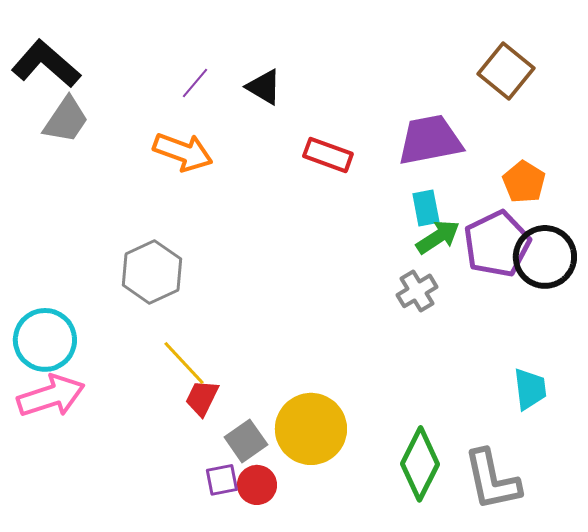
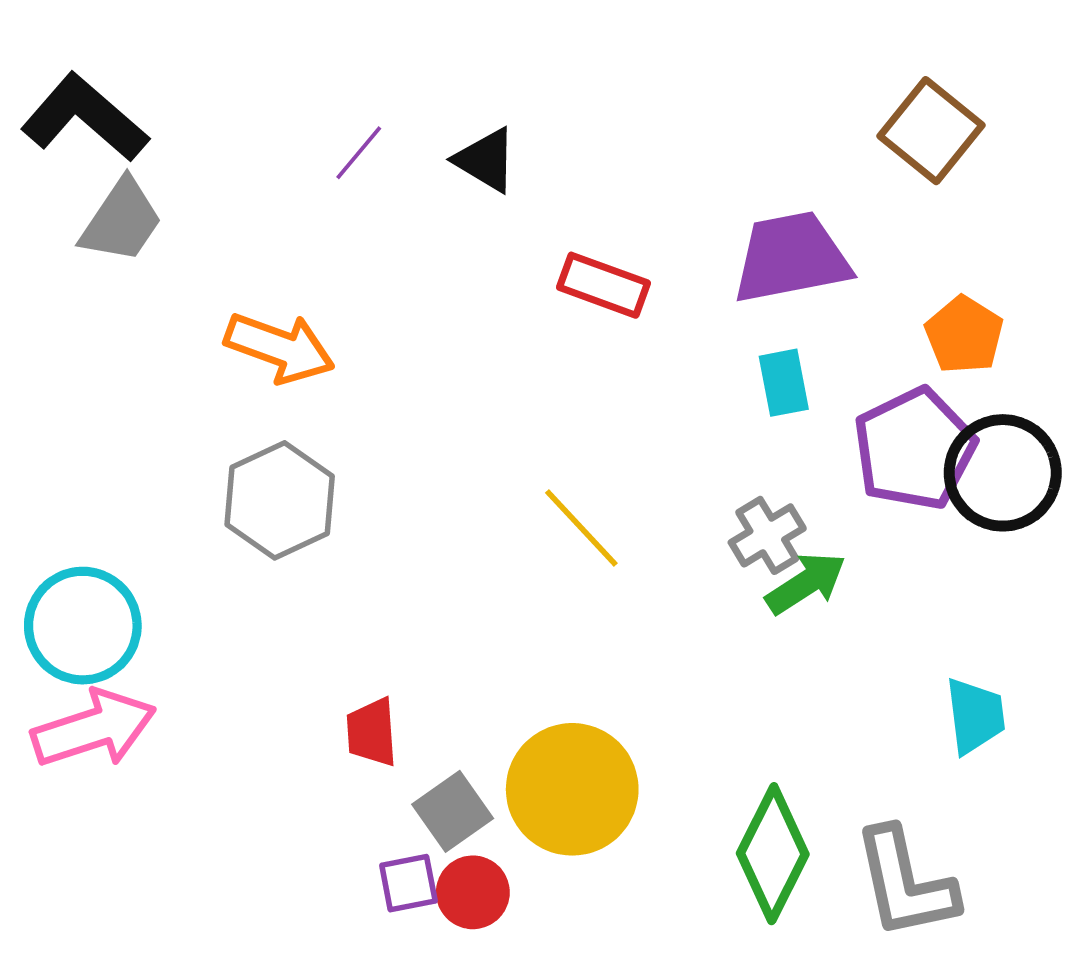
orange arrow: (183, 152) -> (280, 348), moved
green arrow: (438, 237) -> (806, 583), moved
yellow line: (184, 363) -> (581, 528), moved
red trapezoid: (202, 398) -> (372, 732), turned -30

